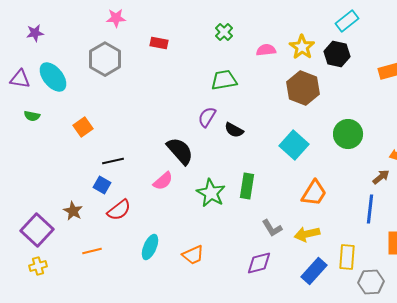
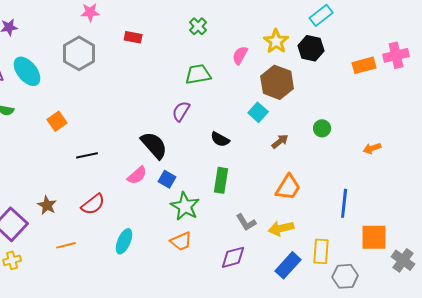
pink semicircle: (266, 50) -> (240, 55), moved, turned -54
black semicircle: (234, 130) -> (220, 139), moved
green circle: (348, 134) -> (322, 128), size x0.6
cyan square: (294, 145) -> (258, 112), moved, size x0.7
brown arrow: (381, 177) -> (280, 141), moved
blue square: (102, 185) -> (167, 179), moved
green star: (211, 193) -> (185, 206), moved
orange trapezoid: (193, 255) -> (181, 241), moved

